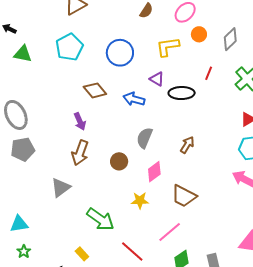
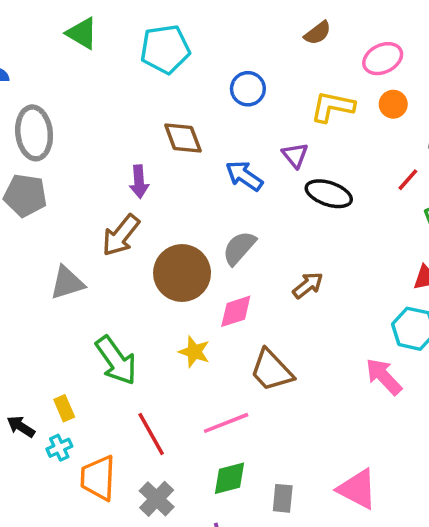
blue circle: (120, 53) -> (248, 89), size x0.7
red line: (209, 73) -> (408, 180), moved
brown circle: (119, 161) -> (182, 273), size x1.8

